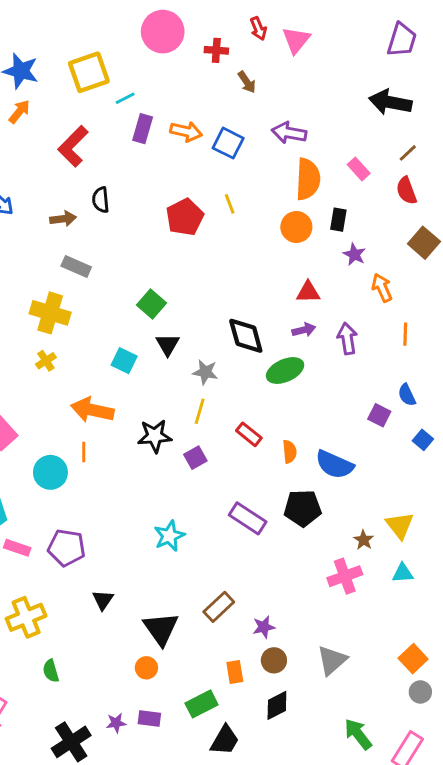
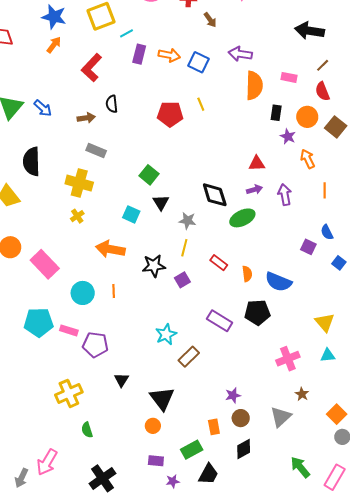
pink rectangle: (359, 169) -> (289, 77), turned -35
red pentagon: (185, 217) -> (170, 114), turned 30
orange circle: (296, 227) -> (307, 117), moved
orange line: (84, 452) -> (114, 291), moved
brown star: (364, 540) -> (302, 394), moved
pink rectangle: (17, 548) -> (69, 330), moved
brown rectangle: (219, 607) -> (189, 357), moved
purple star: (116, 723) -> (173, 481), moved

